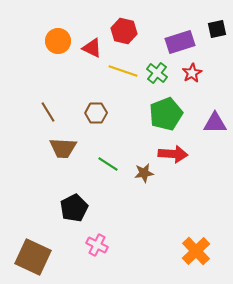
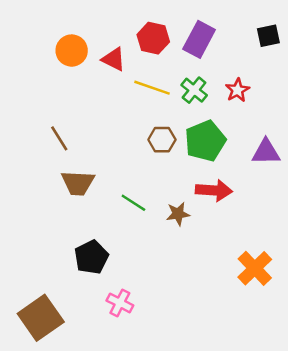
purple rectangle: (180, 42) -> (199, 39), moved, turned -44
brown hexagon: (96, 113) -> (162, 140), moved
orange cross: (196, 251) -> (255, 268), moved
brown square: (33, 257) -> (41, 318), turned 30

